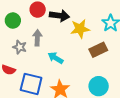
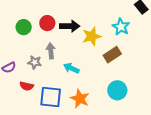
green circle: (13, 21) -> (24, 27), moved

